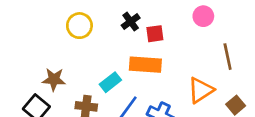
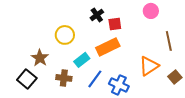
yellow circle: (79, 26) -> (65, 35), moved
orange rectangle: (145, 65) -> (108, 47), turned -30
brown star: (54, 79) -> (40, 58), turned 30

